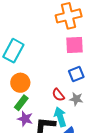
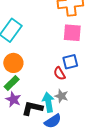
red semicircle: (58, 95) -> (59, 74), moved
gray star: (76, 99) -> (61, 96), moved

